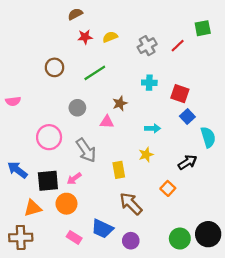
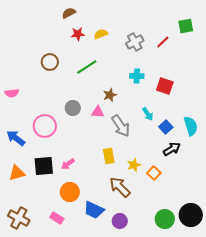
gray circle: (77, 108) -> (73, 108), moved
blue square: (187, 116) -> (166, 127), moved
cyan arrow: (153, 128) -> (148, 114), moved, turned 56
gray arrow: (86, 150) -> (121, 126), moved
yellow star: (146, 155) -> (134, 165), moved
blue arrow: (17, 170) -> (16, 138), moved
orange circle: (66, 204) -> (70, 192), moved
orange triangle: (33, 208) -> (17, 173), moved
brown cross: (21, 237) -> (19, 218), turned 30
pink rectangle: (74, 237) -> (57, 218), moved

